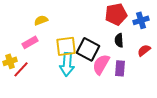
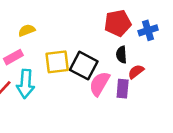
red semicircle: (144, 50) -> (136, 72), moved
cyan arrow: (67, 64) -> (25, 84), moved

